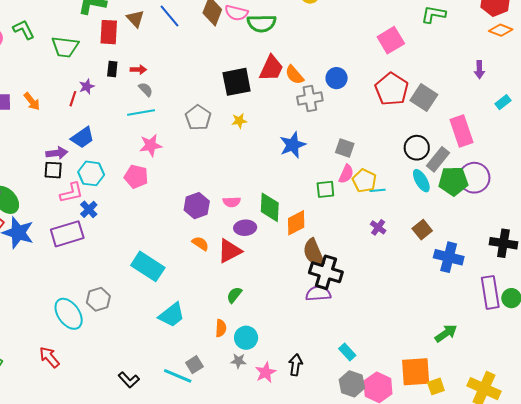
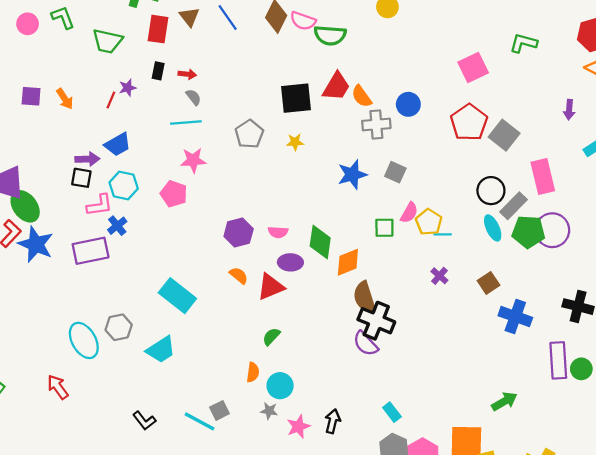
gray square: (345, 148) -> (395, 172), moved
purple semicircle: (318, 293) -> (366, 344), turned -135
cyan trapezoid: (172, 315) -> (161, 350), moved

